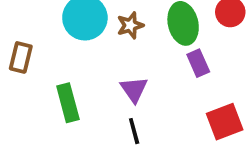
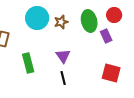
purple rectangle: (198, 63) -> (106, 36), moved
red square: (225, 122) -> (111, 73), turned 36

